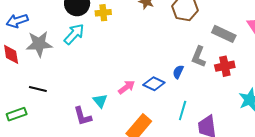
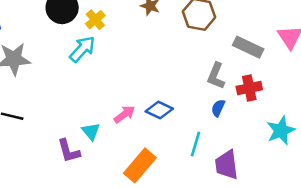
yellow cross: (103, 13) -> (95, 20), turned -35
cyan arrow: (74, 34) -> (82, 49), moved
blue semicircle: (178, 72) -> (218, 108), moved

